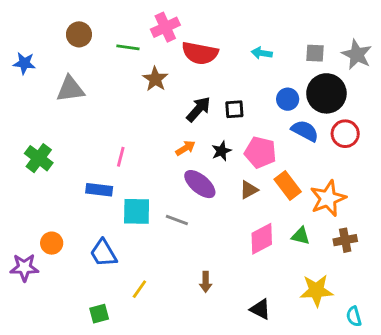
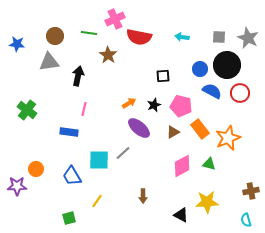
brown circle: (79, 34) -> (55, 36), moved
black arrow: (198, 109) -> (78, 76), moved, turned -30
cyan square: (137, 211) -> (99, 160), moved
gray line: (177, 220) -> (123, 153), turned -63
brown cross: (345, 240) -> (251, 191), moved
yellow star: (316, 291) -> (207, 202), moved

